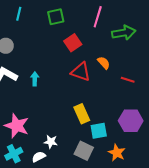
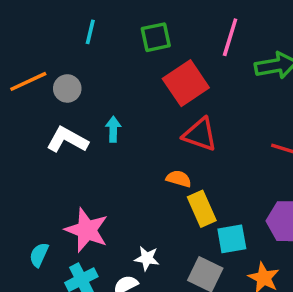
red square: (73, 43) -> (186, 83), size x1.4
orange semicircle: (104, 63) -> (179, 179), moved, turned -32
cyan arrow: (35, 79) -> (113, 129), moved

